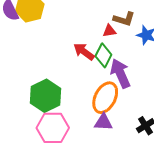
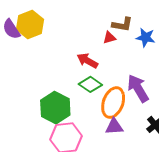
green diamond: (103, 55) -> (90, 84), moved, turned -75
purple arrow: (120, 73) -> (138, 88), moved

